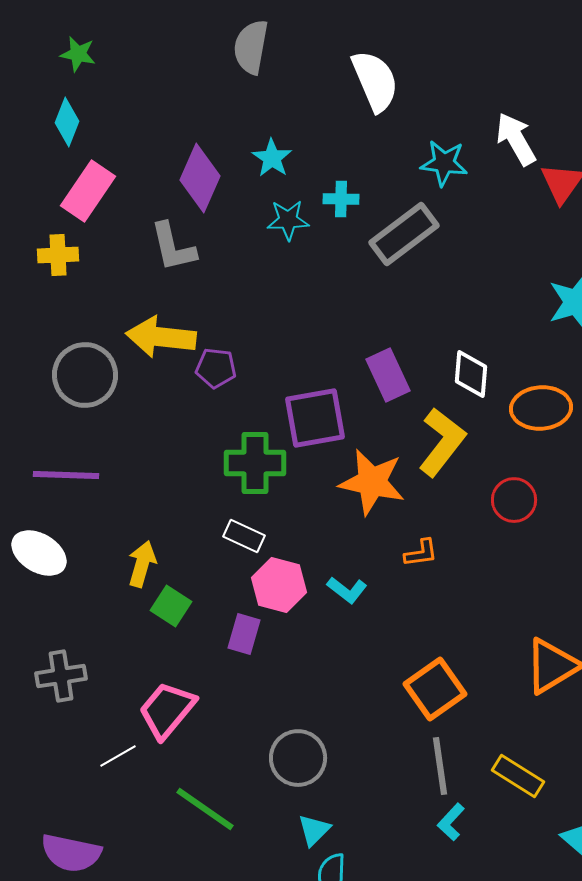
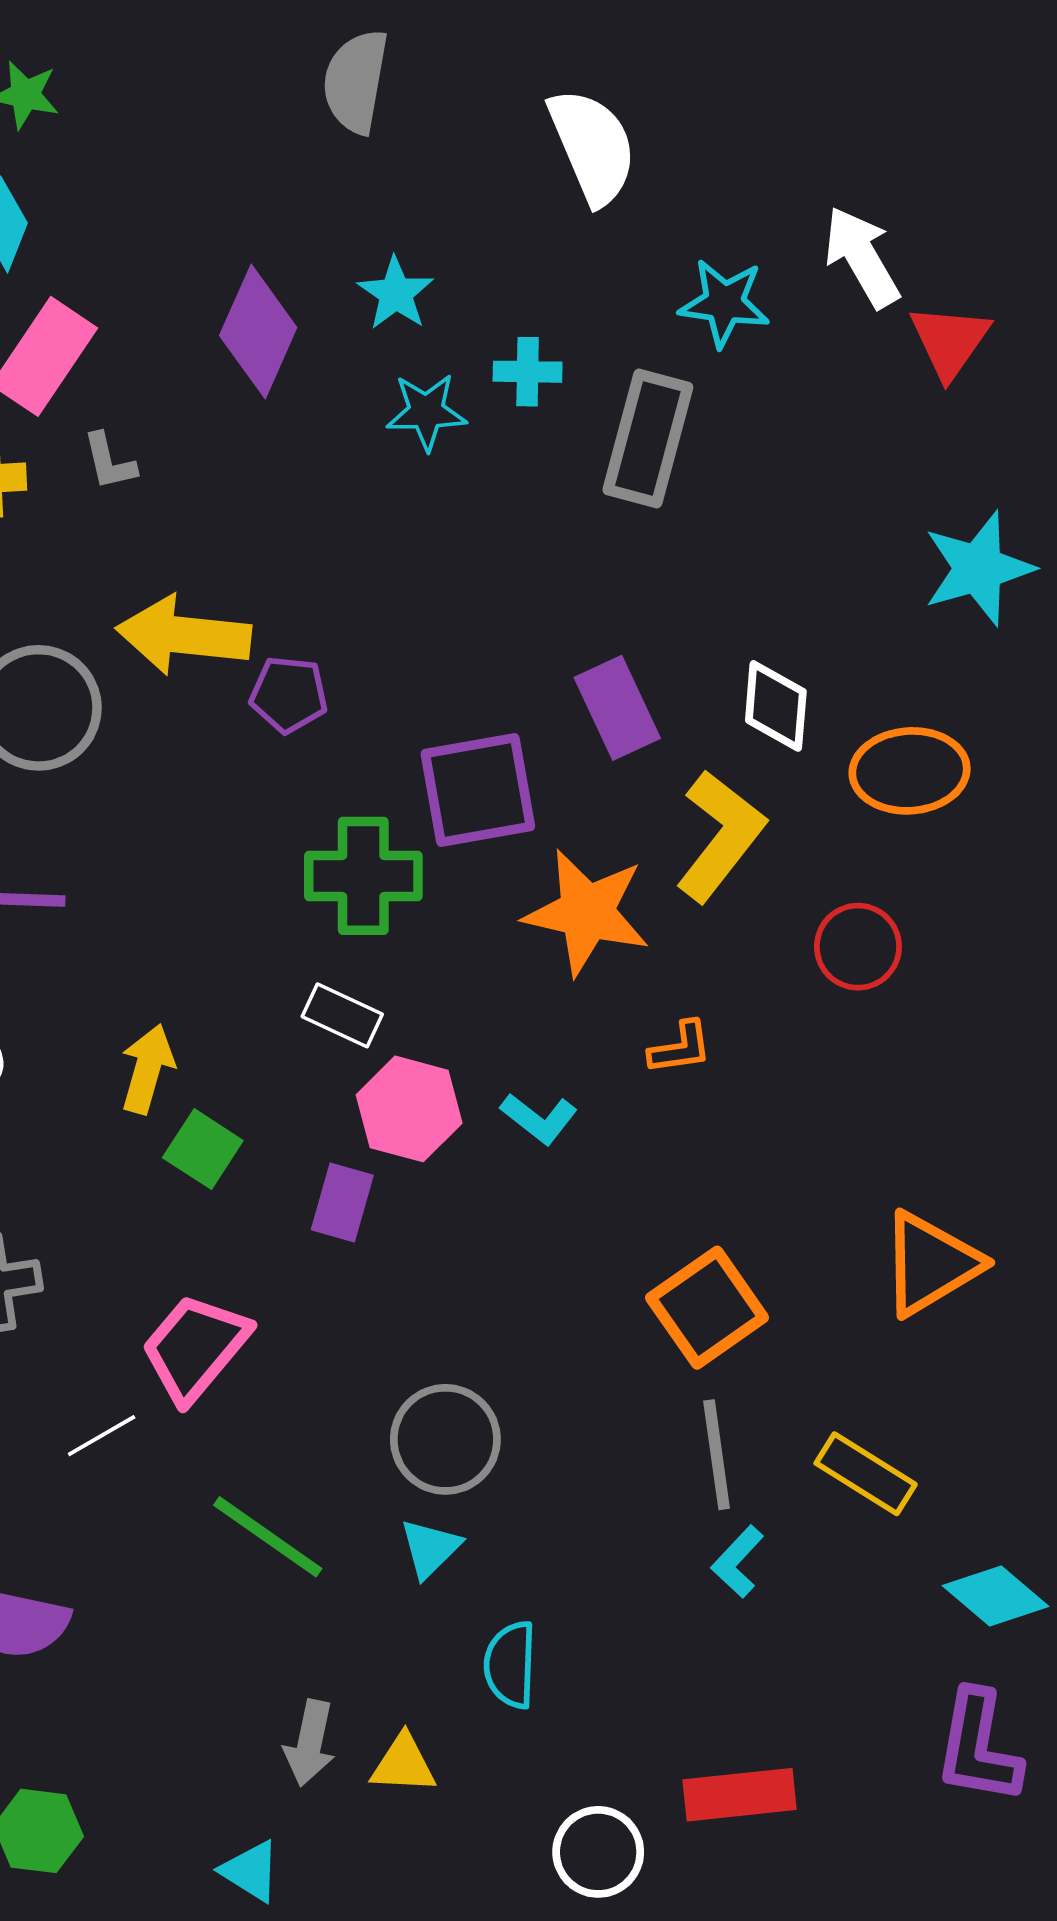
gray rectangle: (404, 234) -> (648, 439), turned -38
gray L-shape: (173, 247) -> (109, 461), moved, size x0.6
cyan triangle: (314, 830) -> (430, 1548), moved

